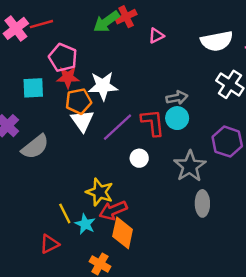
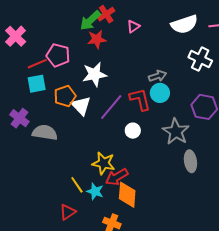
red line: (41, 24) -> (37, 64), moved
red star: (68, 77) -> (97, 39), moved
orange pentagon: (78, 101) -> (65, 96), moved
gray semicircle: (35, 147) -> (45, 133), turned -125

